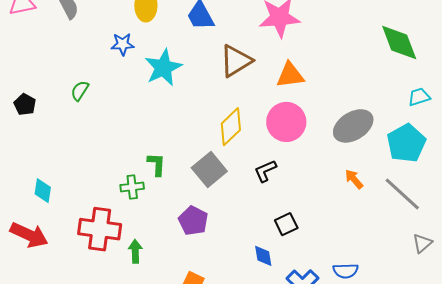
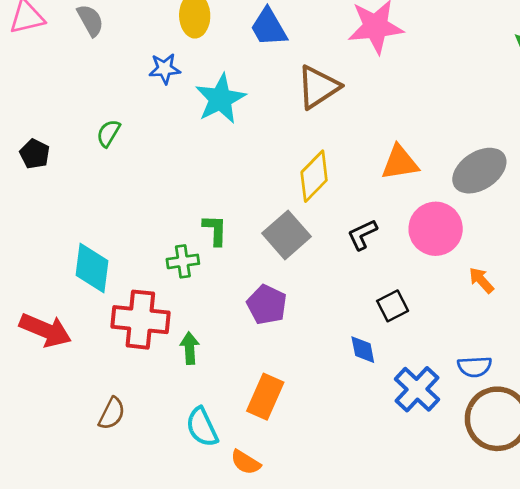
orange triangle: (290, 75) -> (400, 163), moved
pink circle: (286, 122) -> (436, 229), moved
orange arrow: (354, 179) -> (481, 280), moved
cyan diamond: (43, 191) -> (92, 268), moved, size x1.5

